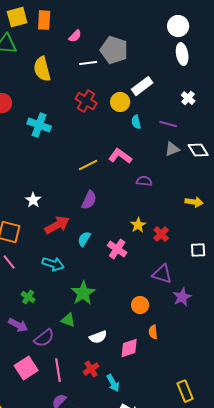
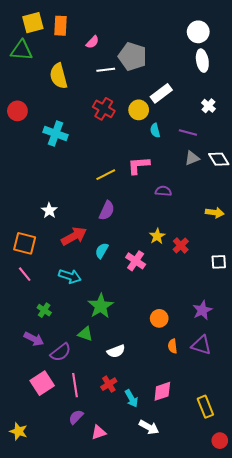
pink L-shape: (120, 156) -> (139, 165), turned -40
purple triangle: (162, 274) -> (201, 345), moved
pink diamond: (129, 348) -> (162, 391), moved

